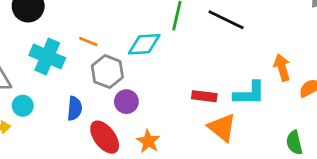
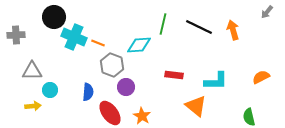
cyan cross: (47, 57) -> (74, 37), moved
orange arrow: (282, 67) -> (233, 30), moved
red rectangle: (204, 96) -> (174, 75), moved

